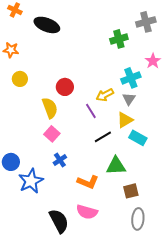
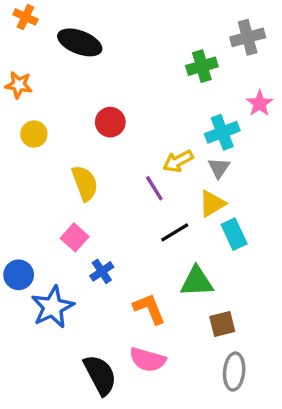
red circle: (65, 87) -> (110, 122), moved
pink square: (52, 134) -> (75, 237), moved
cyan rectangle: (138, 138) -> (234, 234), turned 36
orange L-shape: (88, 182) -> (149, 309), turned -135

